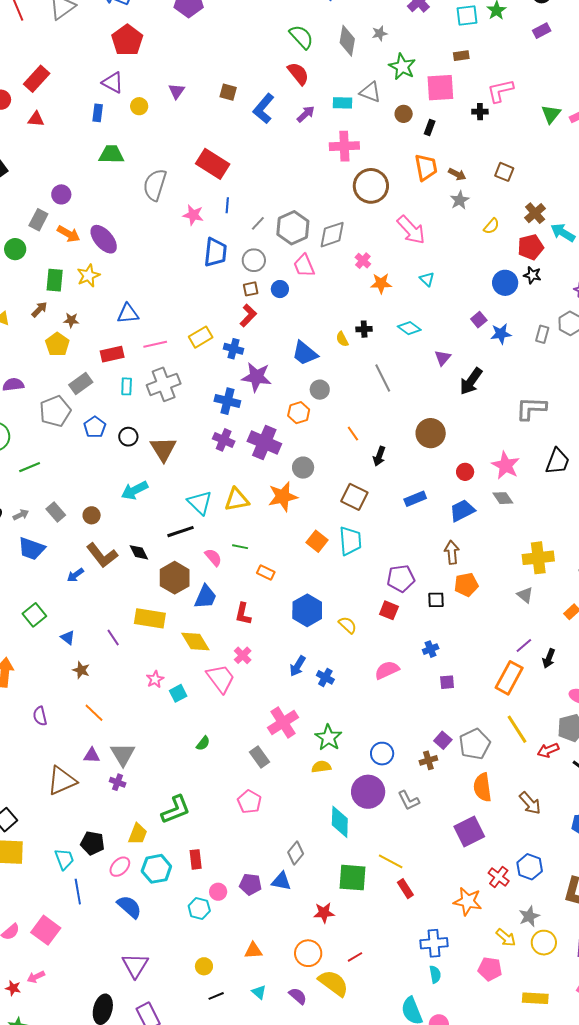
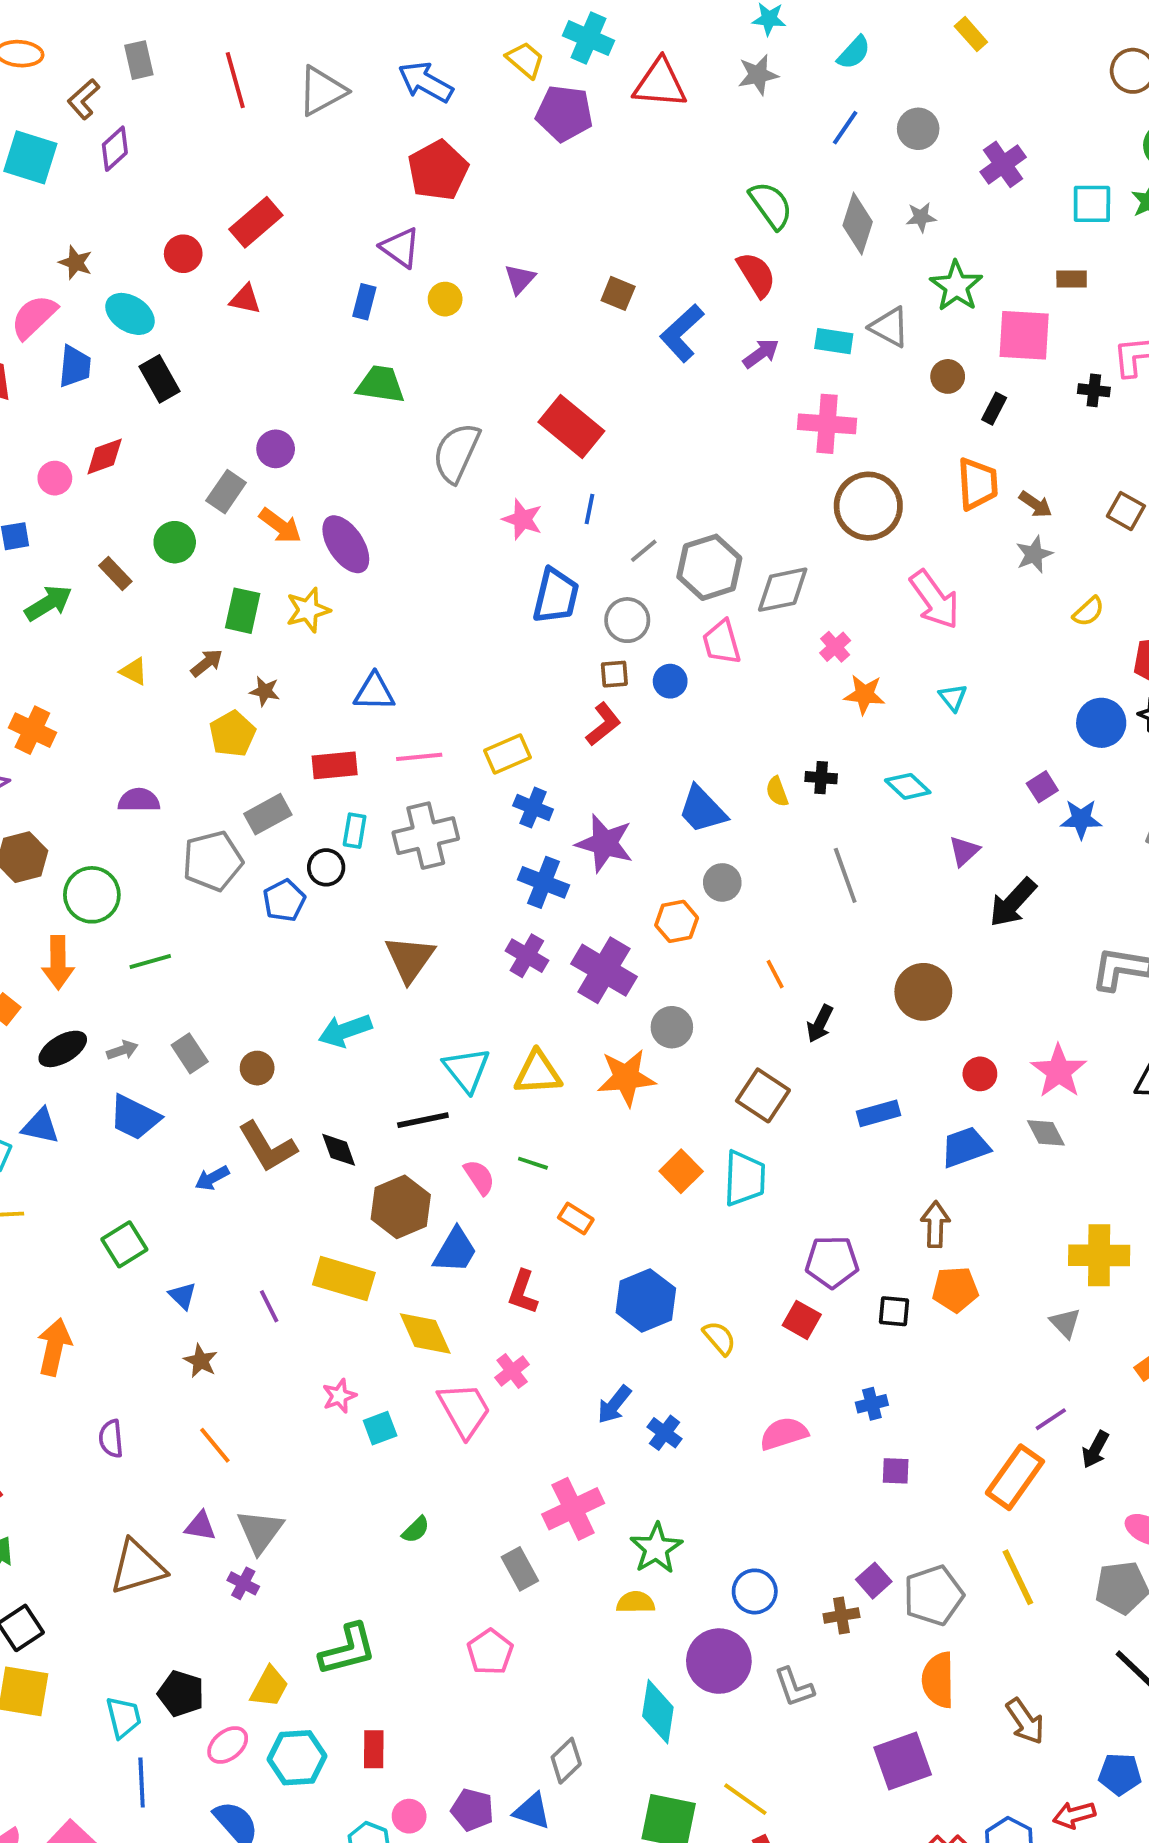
blue cross: (233, 349) -> (533, 808), moved
black circle: (128, 437) -> (326, 867), moved
red arrow: (548, 750) -> (1074, 1815), moved

